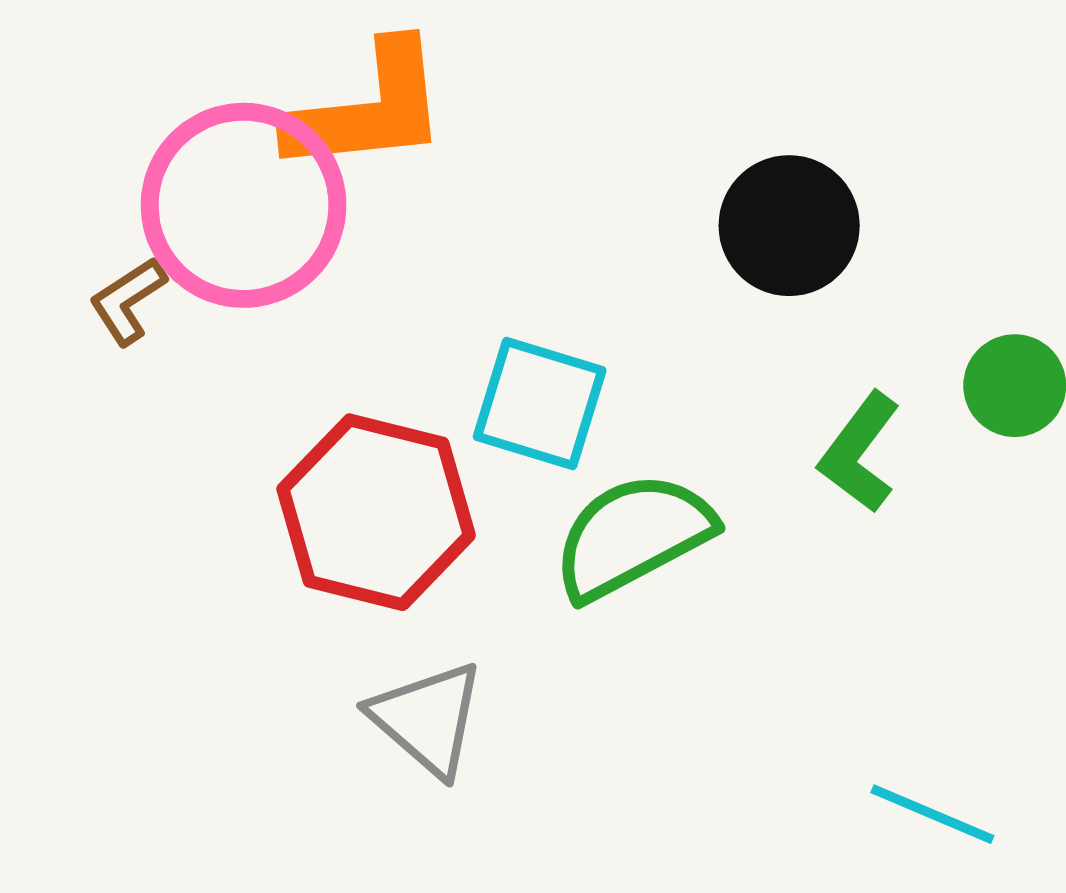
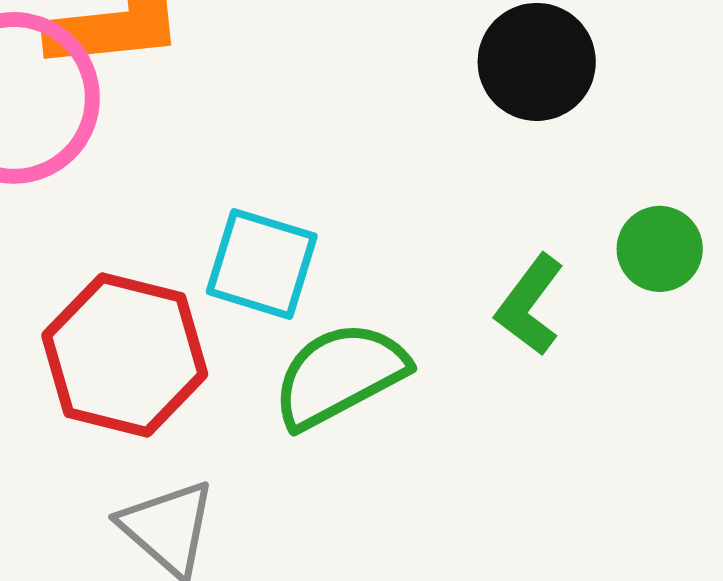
black circle: (789, 226) -> (537, 62), moved

